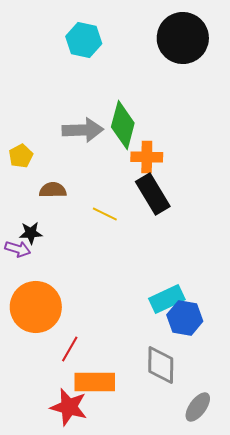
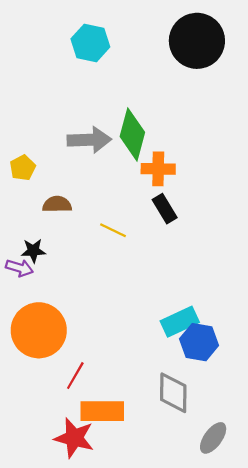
black rectangle: (153, 194) -> (165, 209), size x0.7

